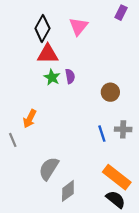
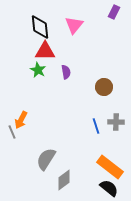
black diamond: (42, 28) -> (40, 27), turned -35
green star: (52, 77) -> (38, 70), moved
orange arrow: (30, 119) -> (21, 120), moved

